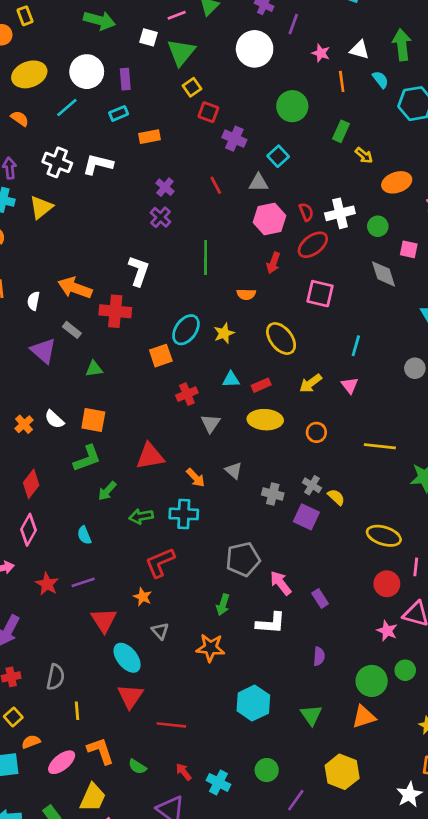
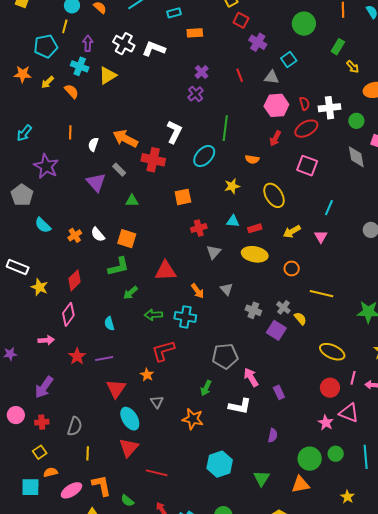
cyan ellipse: (186, 330) -> (204, 156), moved
yellow line: (380, 446) -> (321, 294), moved

